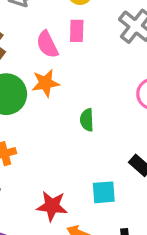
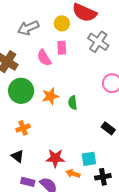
orange star: (45, 83) -> (50, 96), moved
cyan square: (104, 192) -> (89, 159), moved

